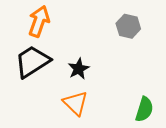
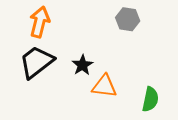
orange triangle: (76, 103) -> (104, 86), moved, turned -32

